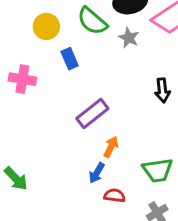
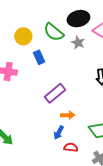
orange arrow: (111, 147) -> (68, 115), turned 64

